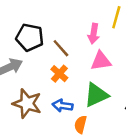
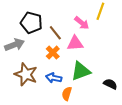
pink arrow: (94, 34) -> (82, 23), turned -63
pink triangle: (101, 61) -> (75, 43), moved

